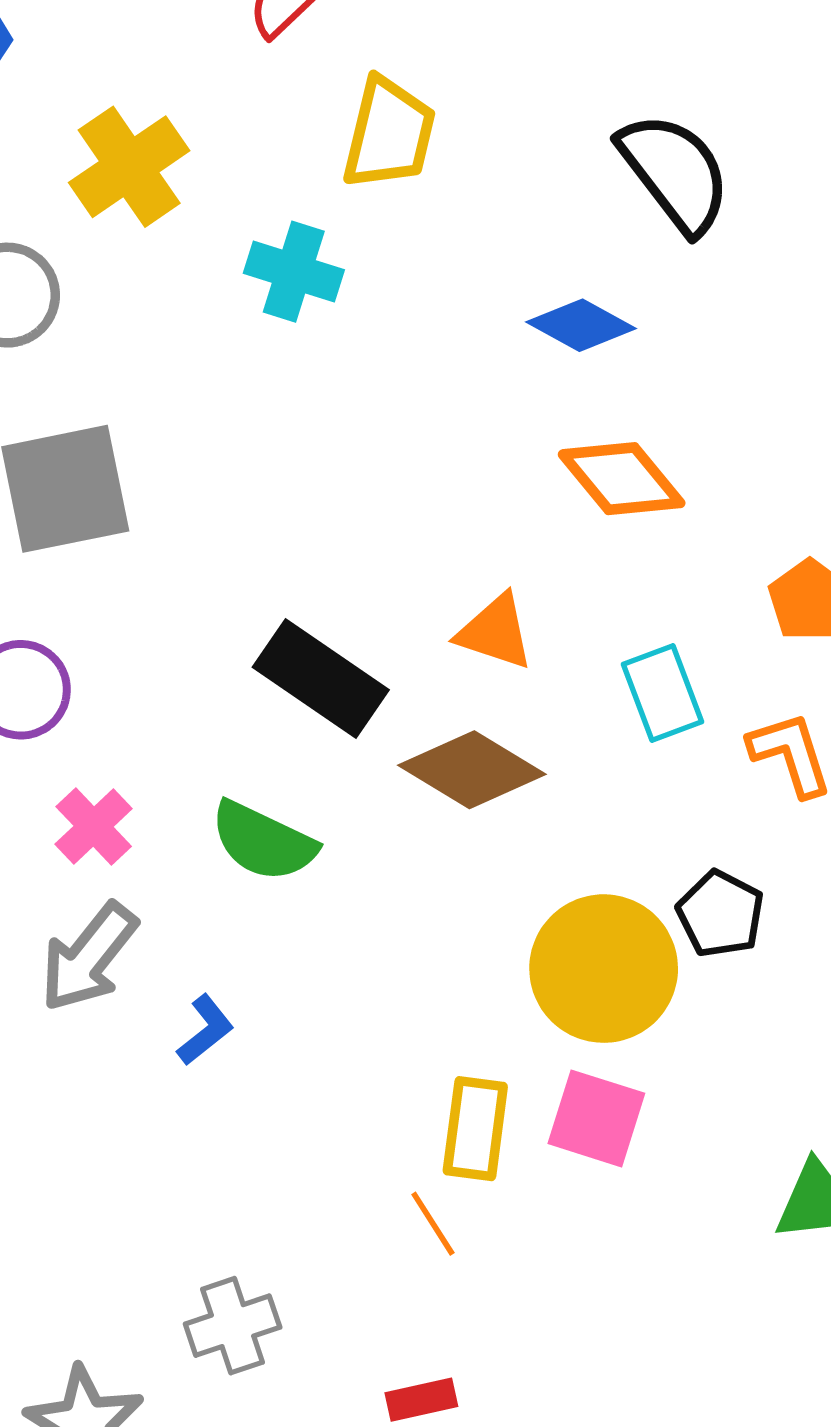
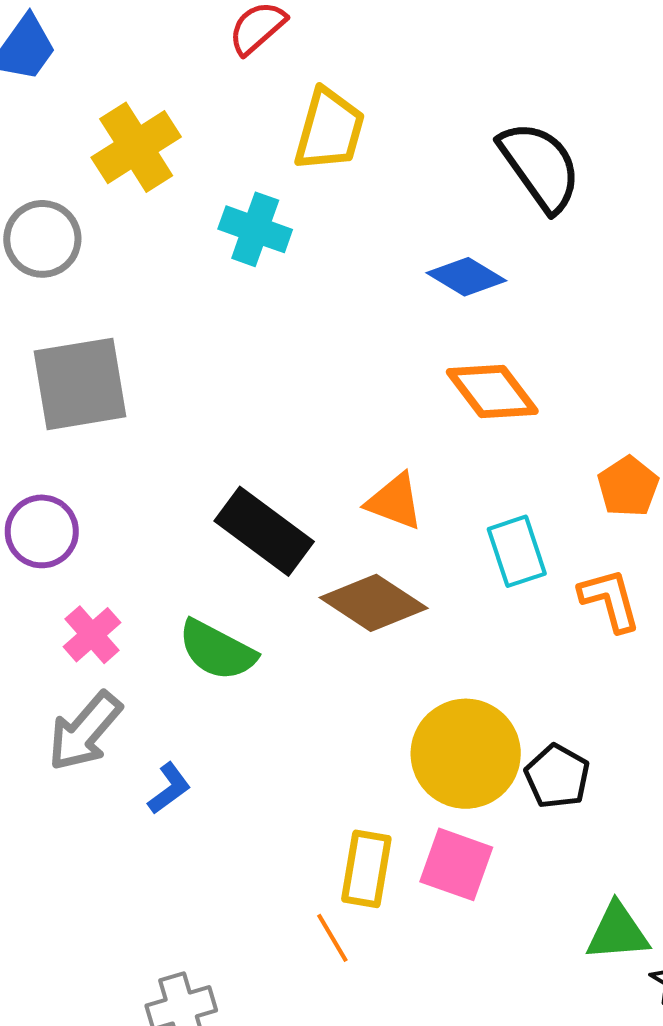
black pentagon: (720, 914) -> (557, 776), moved

